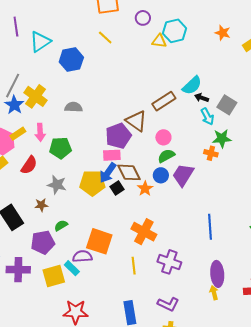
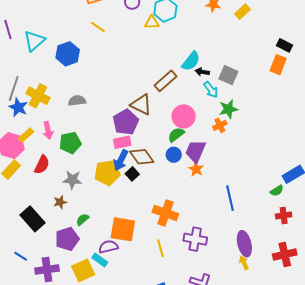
pink circle: (163, 137) -> (184, 116), moved, size x1.5
orange cross: (211, 153) -> (220, 125), turned -32
orange star: (145, 188) -> (196, 169), moved

